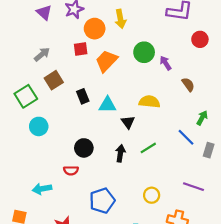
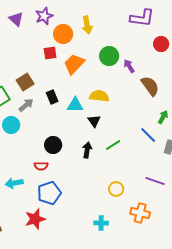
gray arrow: (42, 54) -> (26, 105), moved
brown semicircle: (188, 85) -> (150, 86), size x1.5
yellow semicircle: (149, 102) -> (99, 96), moved
blue pentagon: (102, 201) -> (49, 193), moved

